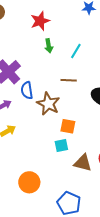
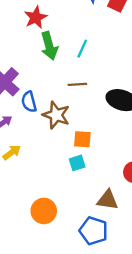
green arrow: (49, 46) -> (49, 46), size x1.6
brown triangle: (83, 163) -> (107, 200), moved

